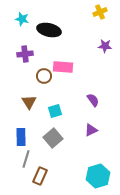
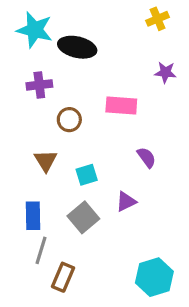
cyan star: (22, 19) -> (35, 30), size x1.6
pink rectangle: (63, 67) -> (121, 105), moved
purple triangle: (91, 130) -> (126, 202), moved

